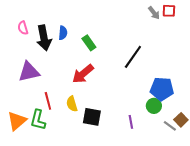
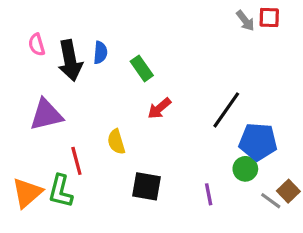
black line: (133, 57) -> (226, 110), moved
red arrow: (83, 74) -> (159, 108), moved, size x0.7
yellow semicircle: (72, 104) -> (116, 142), moved

